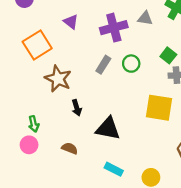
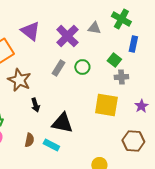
purple triangle: (71, 22) -> (30, 31), size x1.5
purple cross: (114, 28) -> (67, 36), turned -30
brown semicircle: (70, 148) -> (29, 140), turned 80
cyan rectangle: (114, 169) -> (51, 145), moved

